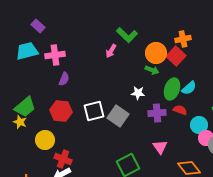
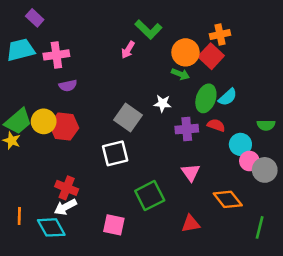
purple semicircle: (64, 79) -> (68, 86), turned 56
white square: (94, 111) -> (115, 153), moved
gray square: (118, 116) -> (128, 118), moved
yellow circle: (45, 140) -> (44, 121), moved

